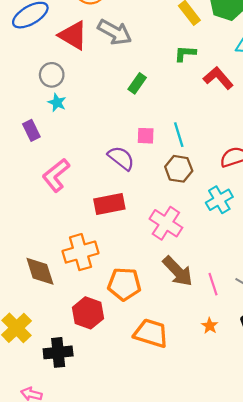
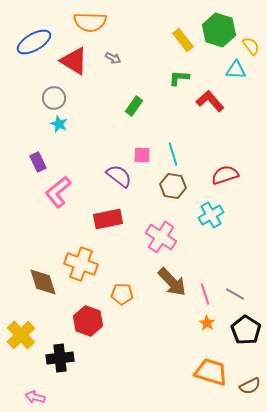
gray arrow: (115, 32) -> (113, 58), size x0.5
purple rectangle: (31, 130) -> (38, 162), moved
orange cross: (81, 252) -> (81, 264), turned 36
orange pentagon: (124, 284) -> (122, 294), size x0.7
orange star: (210, 326) -> (207, 323), moved
orange trapezoid: (151, 333) -> (211, 372), moved

